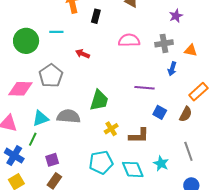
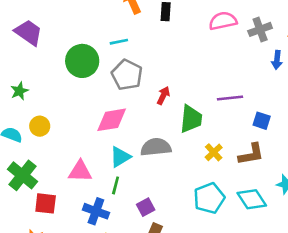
pink semicircle: (129, 40) -> (223, 21), moved
red arrow: (83, 54) -> (163, 96), moved, turned 104
gray pentagon: (51, 76) -> (127, 75), moved
purple line: (145, 88) -> (230, 98), moved
pink diamond: (20, 89) -> (112, 120), moved
blue square: (160, 112) -> (262, 121), moved

